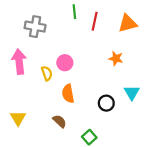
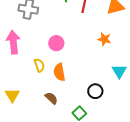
yellow semicircle: (47, 73) -> (39, 65), moved
black circle: (106, 103) -> (95, 91), moved

